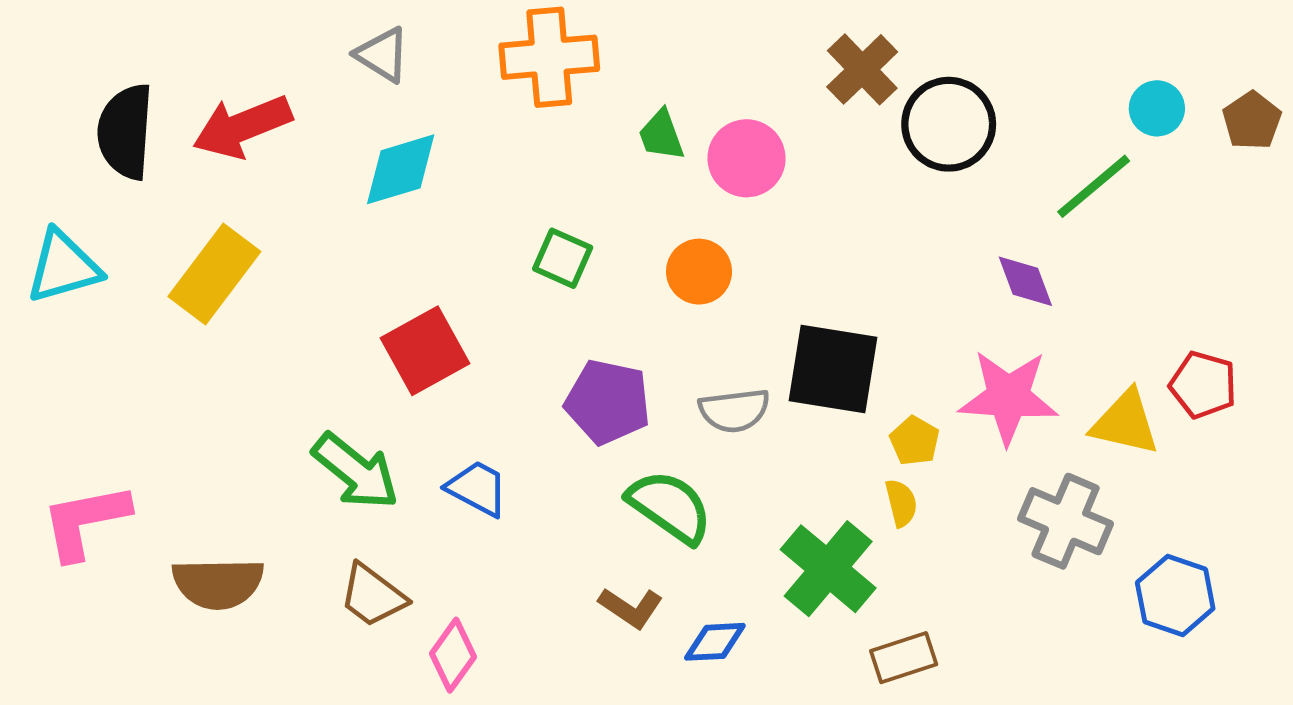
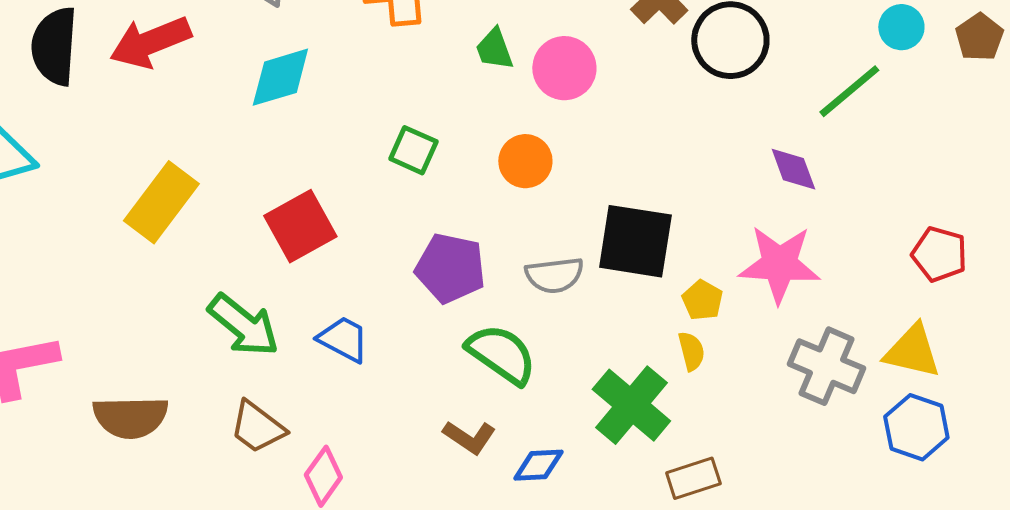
yellow rectangle: (214, 274) -> (161, 202), moved
yellow triangle: (1125, 423) -> (912, 351), moved

